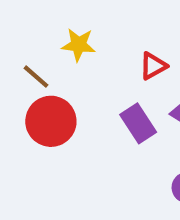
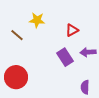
red circle: (51, 121) -> (16, 77), moved

